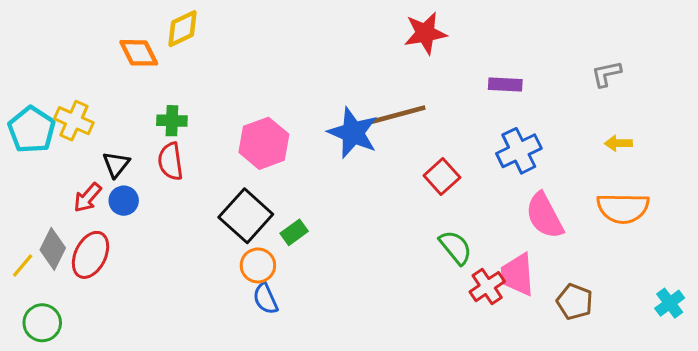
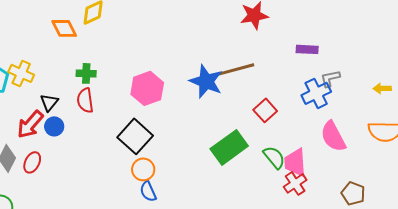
gray L-shape: (606, 74) -> (330, 78), moved
red arrow: (87, 198) -> (30, 124), size x1.4
green rectangle: (294, 232) -> (229, 147), moved, size x2.0
red ellipse: (90, 255) -> (32, 162), size x0.7
pink trapezoid: (517, 275) -> (295, 162), moved

